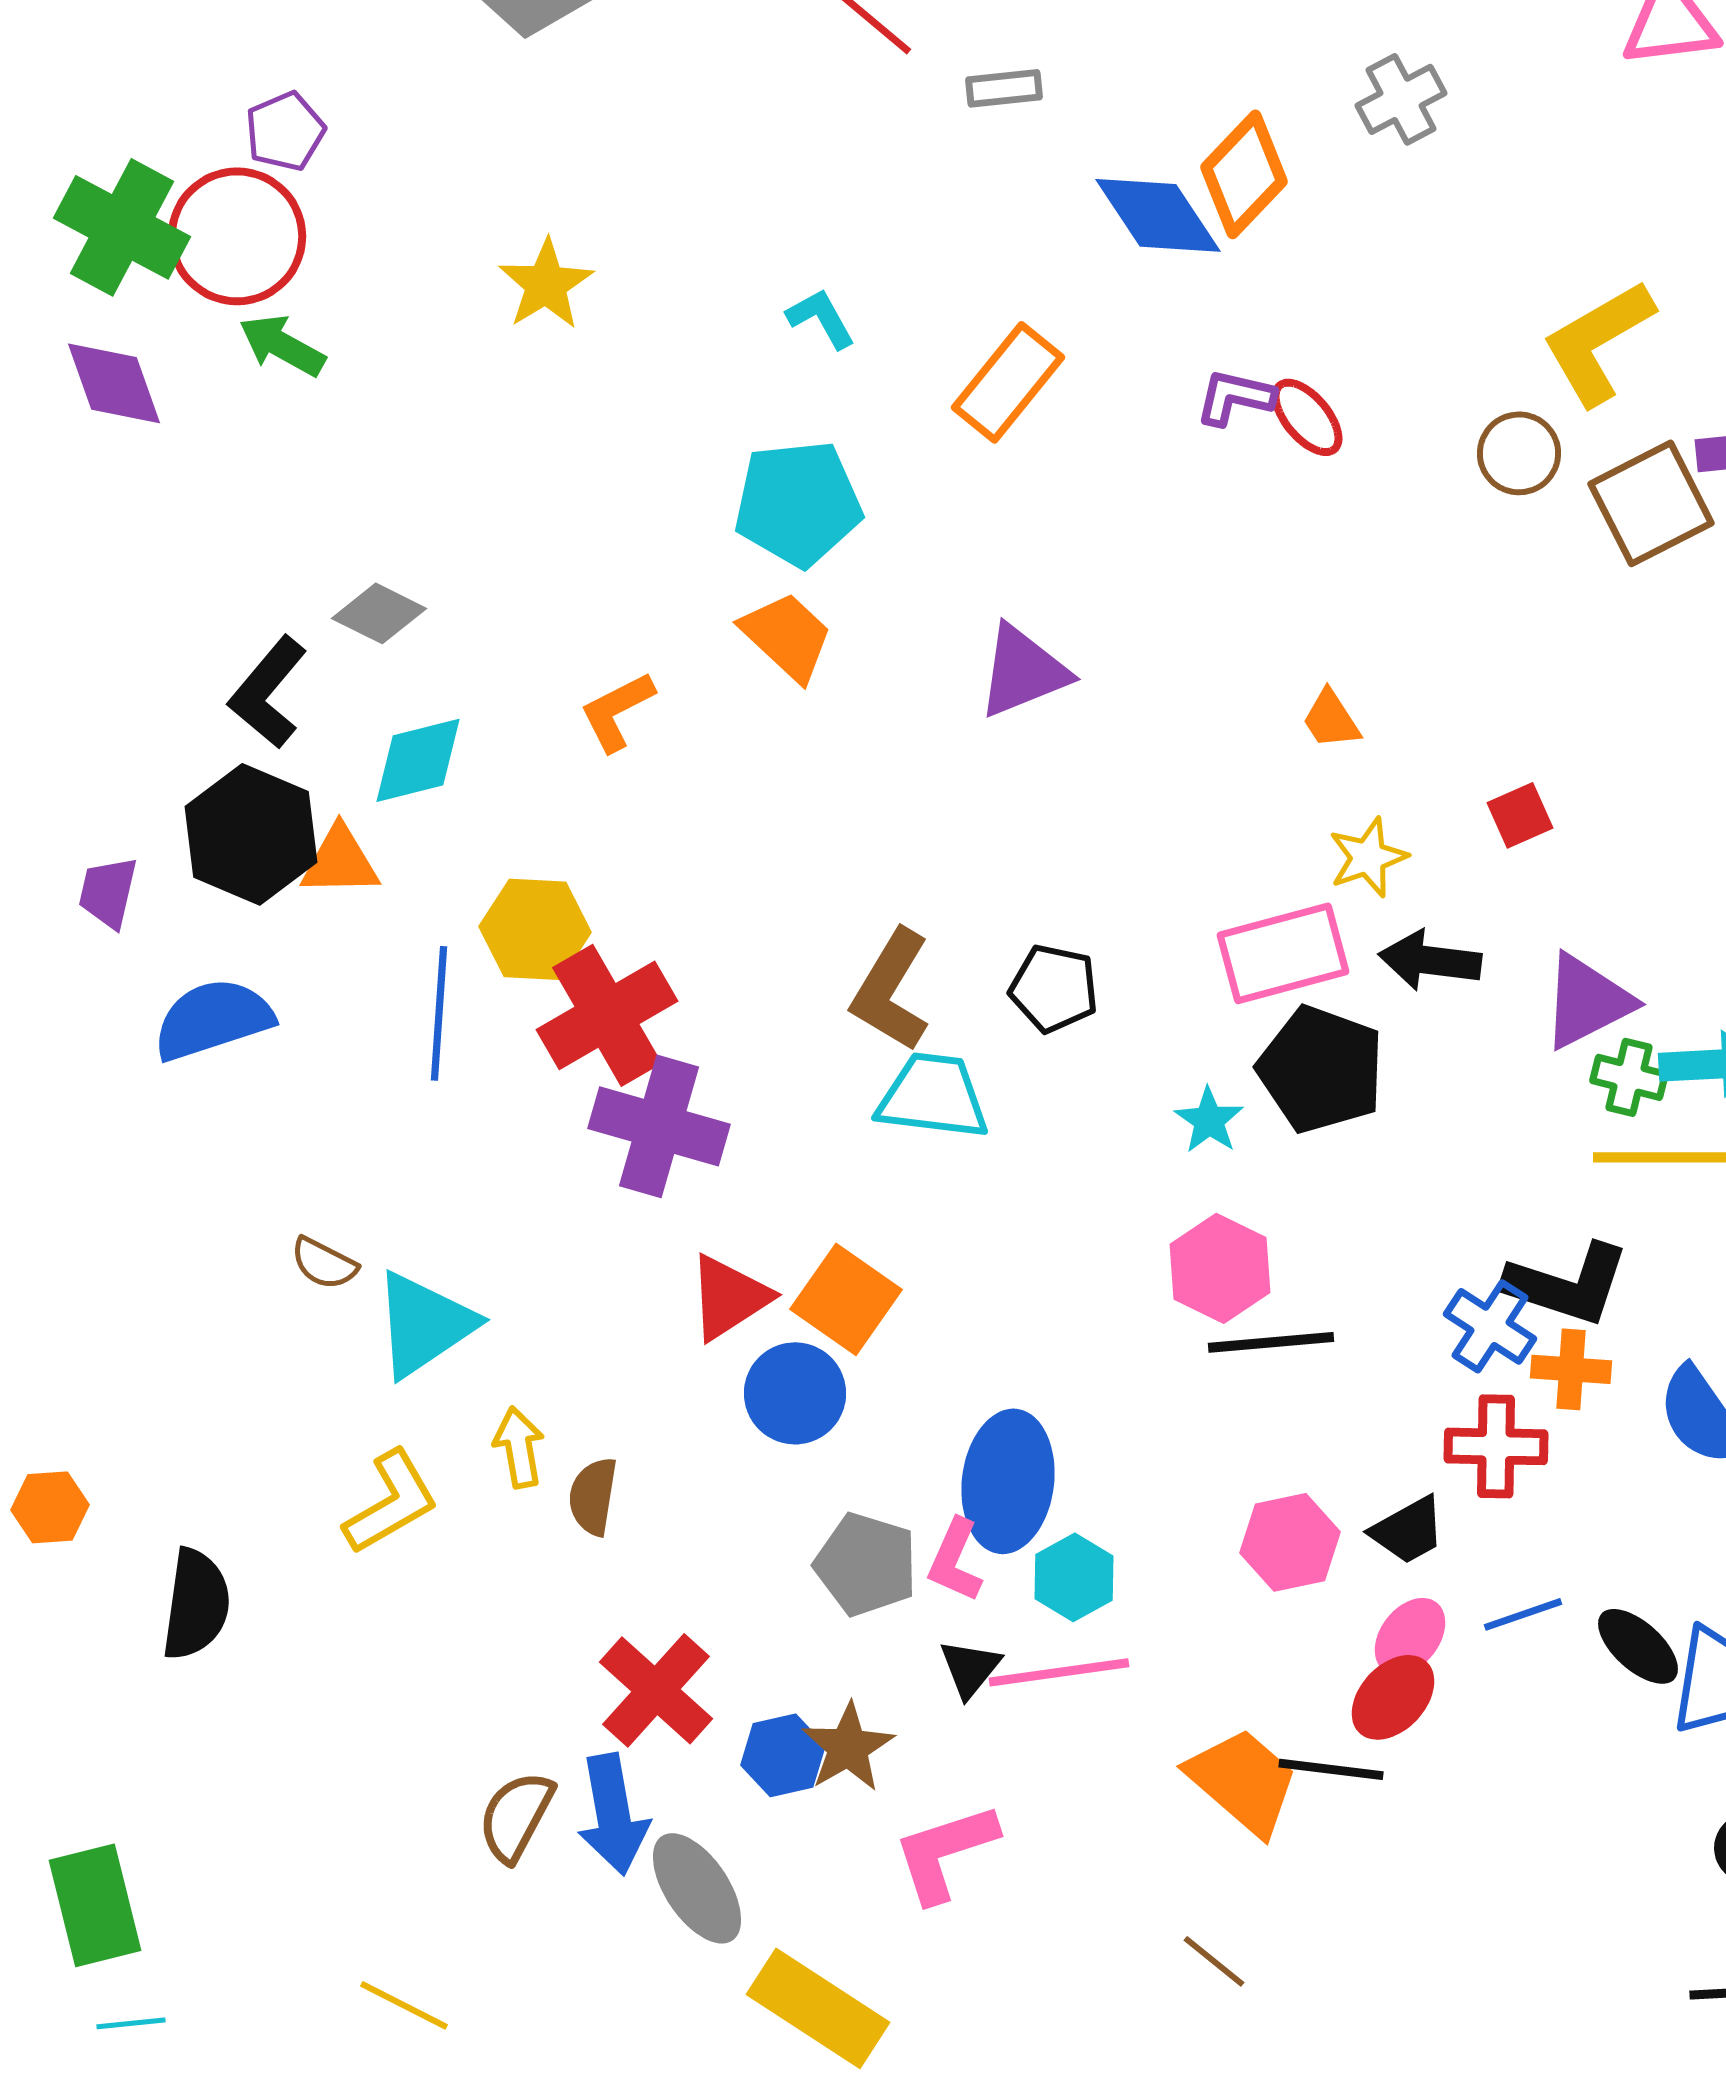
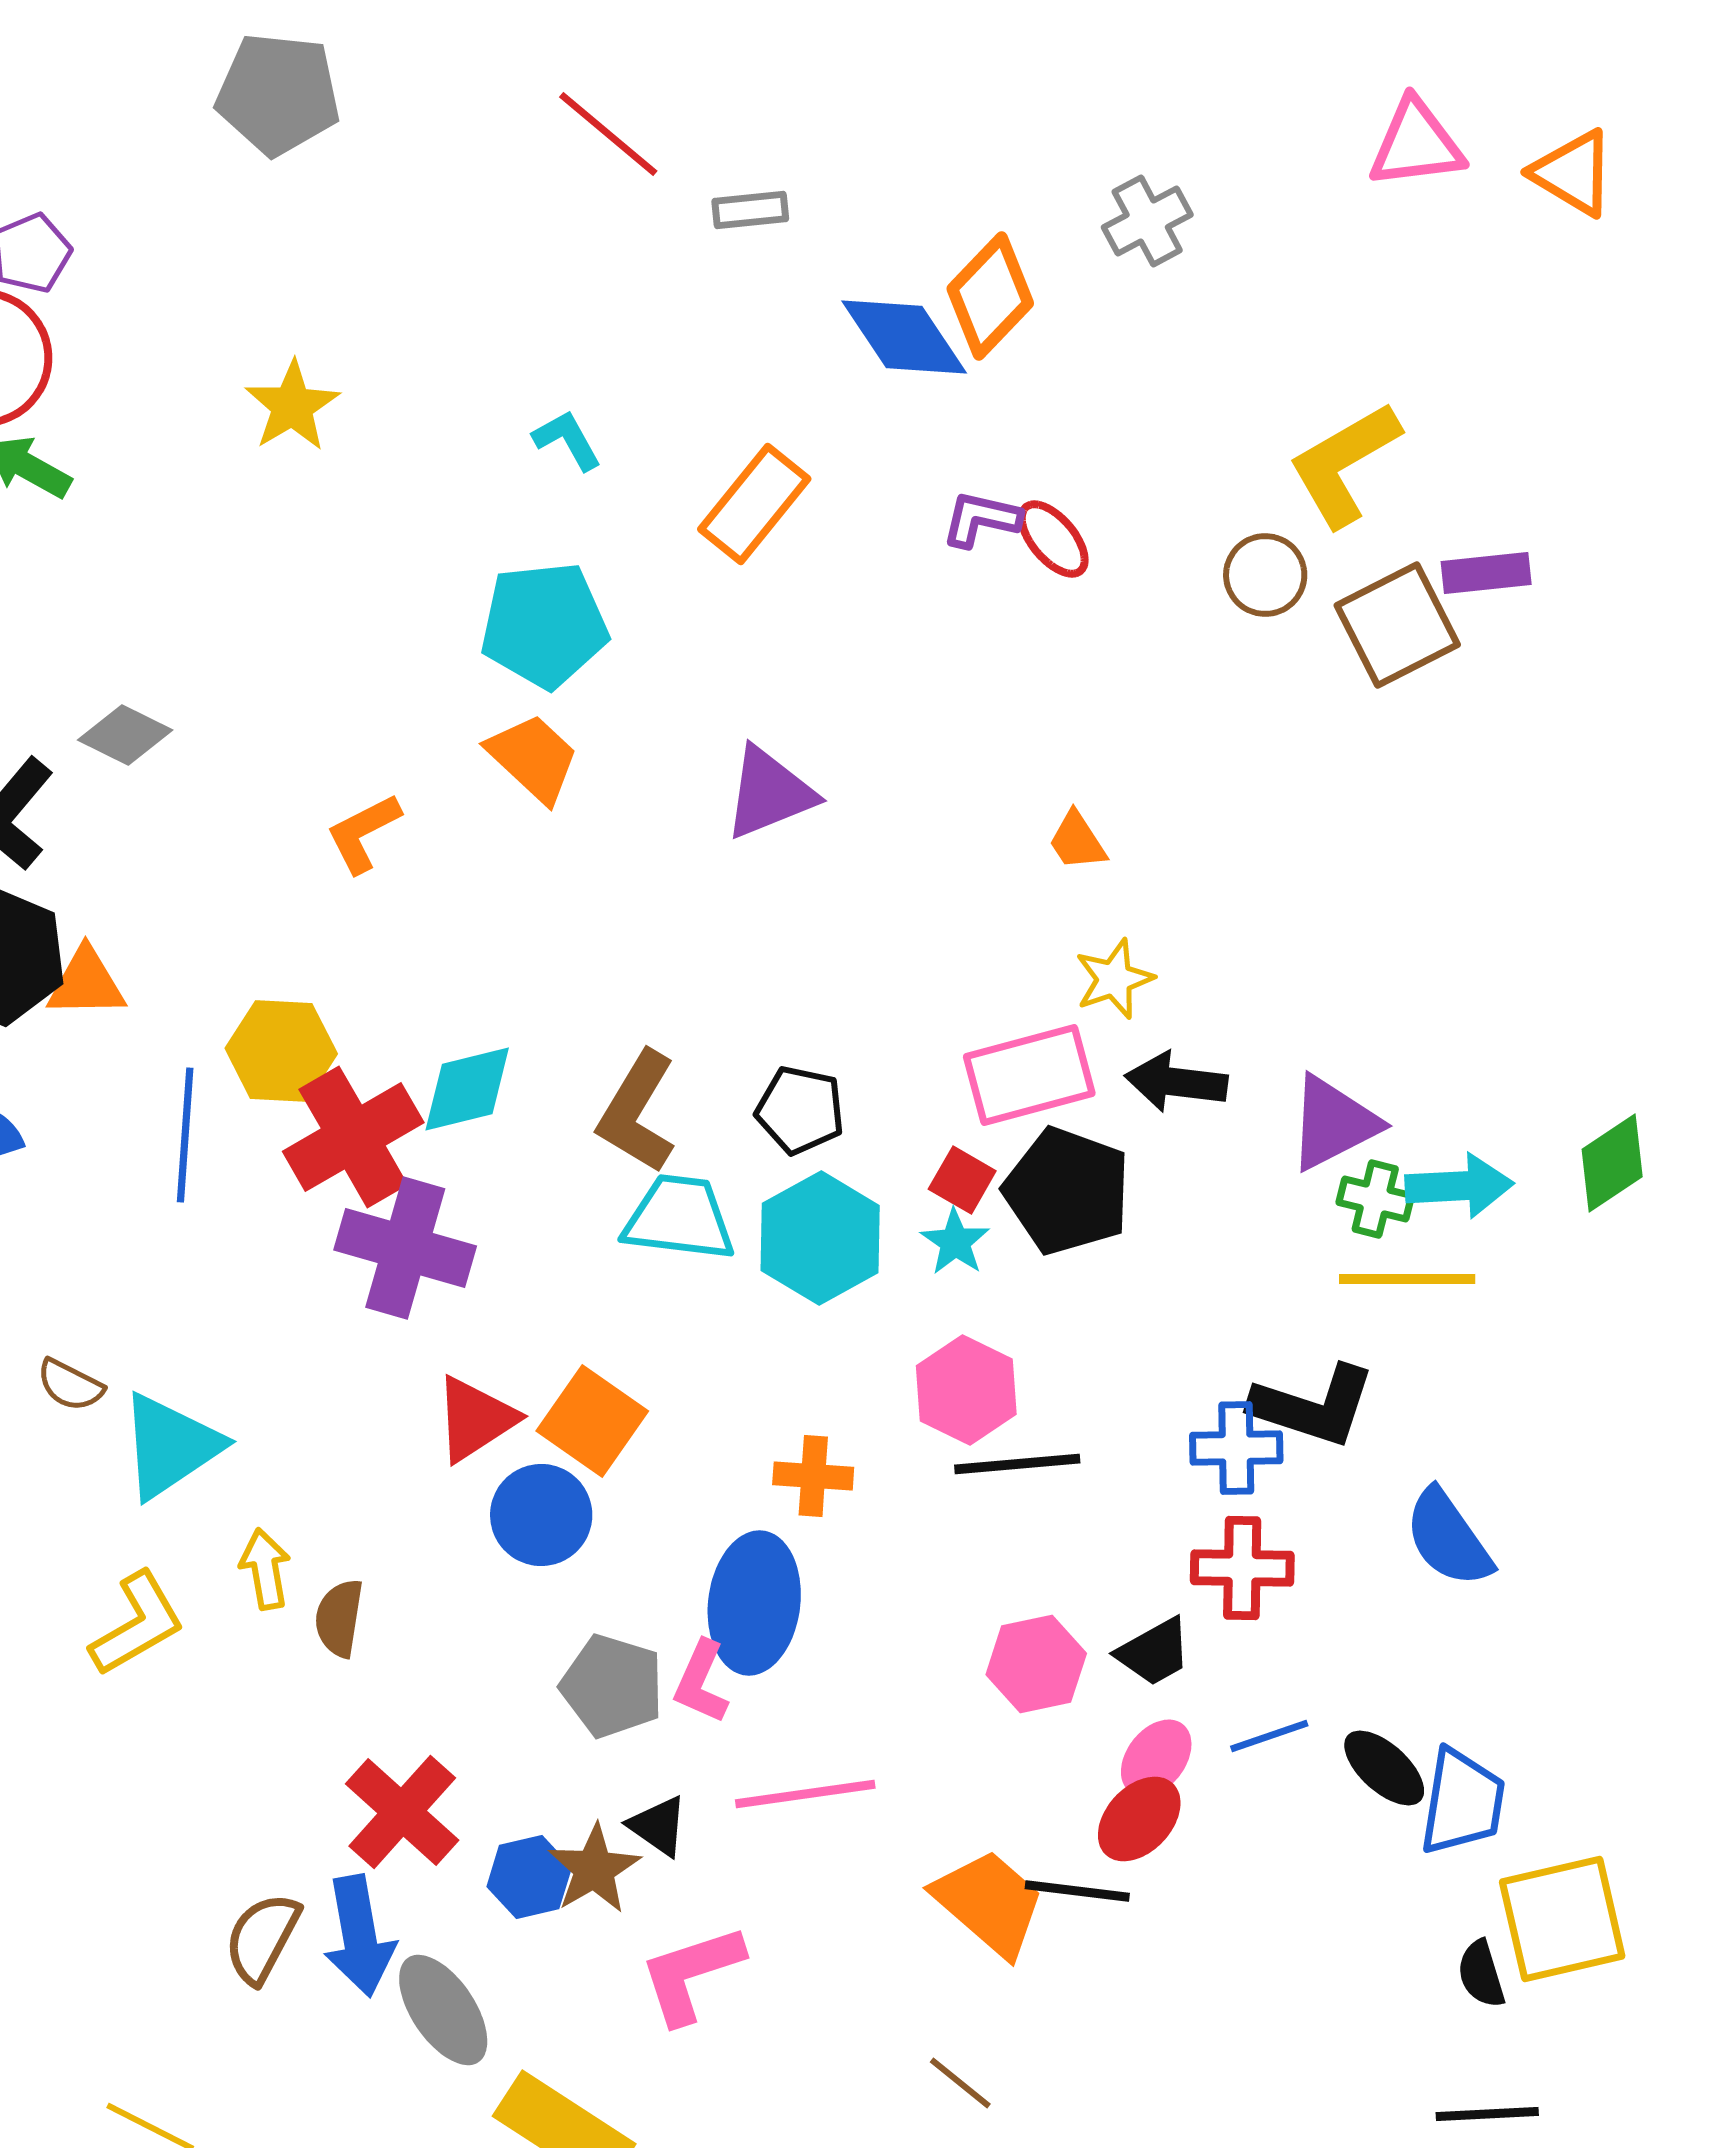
cyan diamond: (418, 760) -> (467, 1089), moved
red square: (1520, 815) -> (962, 1180), moved, turned -36
blue cross: (1490, 1326) -> (1236, 1448), turned -34
orange cross: (1571, 1369) -> (813, 1476), moved
cyan hexagon: (1074, 1577) -> (820, 1238), moved, size x1.5
black triangle: (970, 1668) -> (658, 1826), moved, turned -34

